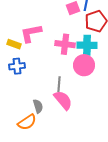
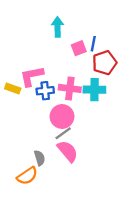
pink circle: (84, 65) -> (62, 116), moved
blue cross: (17, 66) -> (45, 91), moved
gray line: (59, 84) -> (63, 133), turned 49

